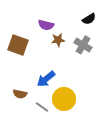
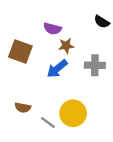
black semicircle: (89, 19) -> (102, 22), turned 64
gray cross: (83, 45) -> (95, 65), moved, turned -30
blue arrow: (46, 79) -> (57, 69), moved

